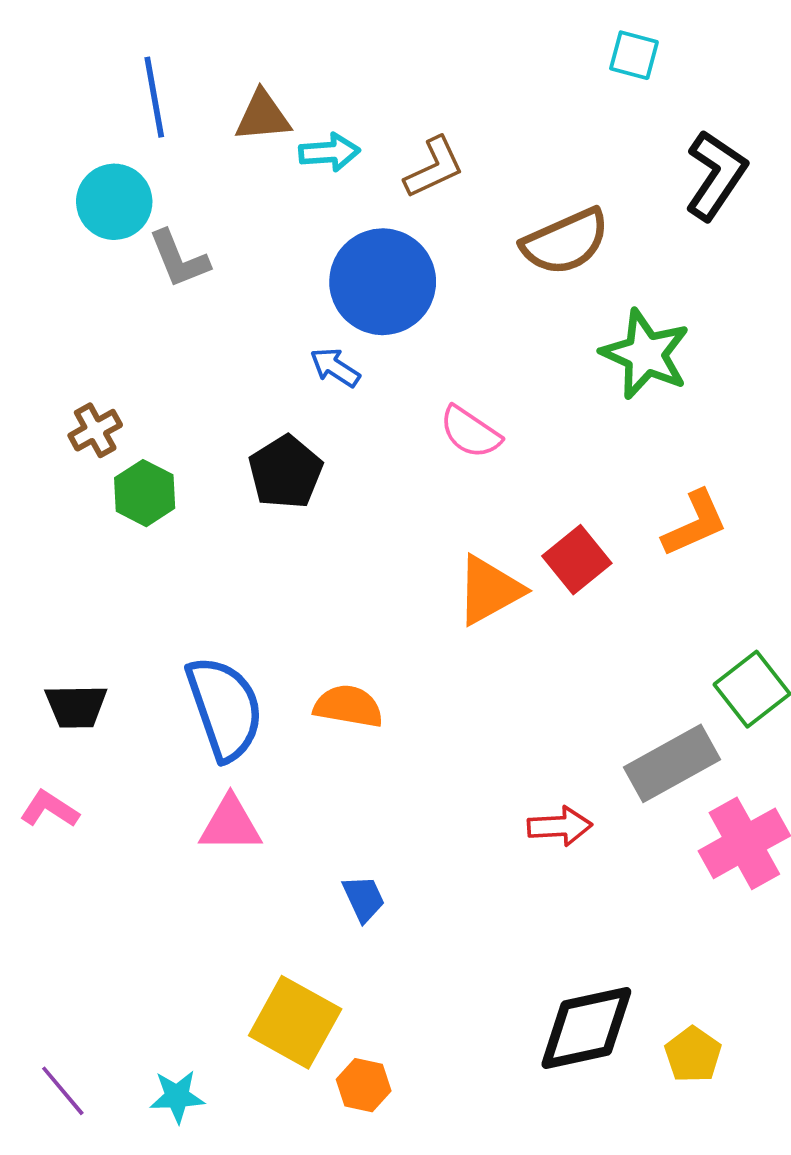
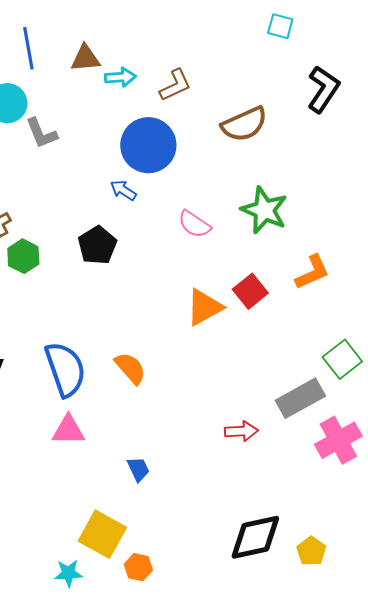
green star: (645, 354) -> (264, 210), moved
orange semicircle: (348, 706) -> (130, 368), turned 39
cyan star: (177, 1097) -> (68, 573), moved

